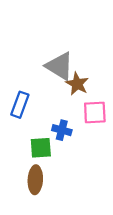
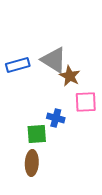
blue rectangle: (20, 105) -> (18, 65), moved, turned 55

